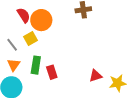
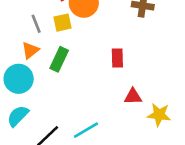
red rectangle: (52, 72) -> (117, 58), moved

